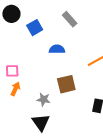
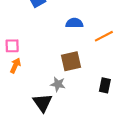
blue semicircle: (57, 49) -> (74, 23), moved
gray star: (44, 99) -> (58, 84), moved

